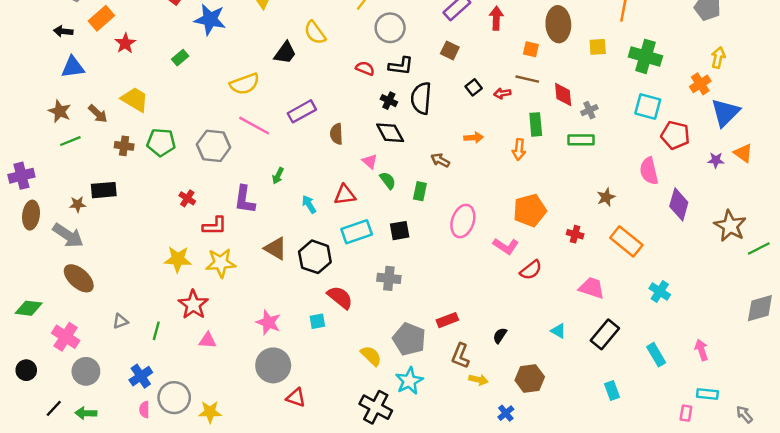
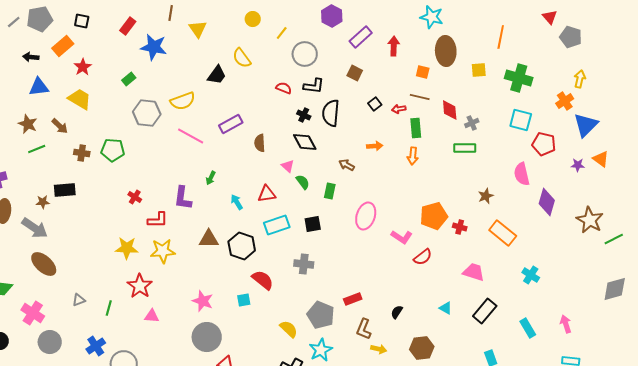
yellow trapezoid: (135, 99) -> (80, 99), moved
green rectangle: (536, 124) -> (416, 128), moved
gray hexagon: (214, 146) -> (147, 113), moved
orange pentagon: (530, 210) -> (434, 216), moved
brown triangle: (276, 248) -> (209, 239), turned -30

